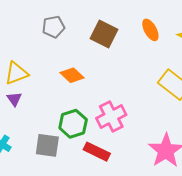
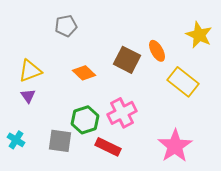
orange ellipse: (150, 30) -> (157, 51), moved
brown square: (104, 34) -> (127, 60), moved

